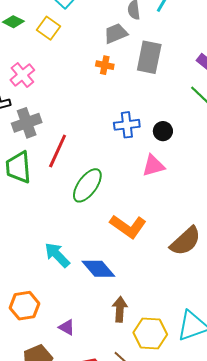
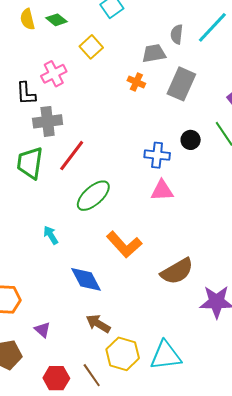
yellow square: (49, 28) -> (91, 47), moved
blue cross: (127, 125) -> (157, 155), moved
black circle: (163, 131) -> (191, 140), moved
cyan arrow: (57, 255) -> (51, 235), moved, size x0.7
brown arrow: (120, 309) -> (98, 324), turned -75

